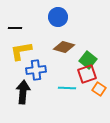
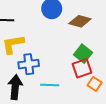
brown diamond: (64, 47) -> (80, 21), moved
cyan line: (67, 88) -> (50, 85), moved

